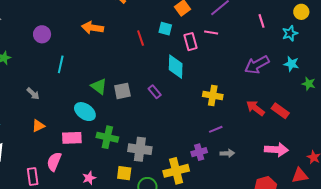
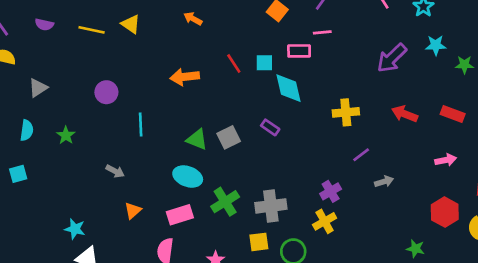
orange arrow: (93, 28) -> (185, 77), moved
cyan square: (165, 29) -> (264, 63), moved
pink rectangle: (191, 42) -> (299, 51), turned -60
red rectangle: (280, 111) -> (453, 114), moved
green cross: (107, 137) -> (225, 202), turned -30
pink arrow: (276, 150) -> (446, 160), size x0.7
purple cross: (199, 152) -> (331, 191), moved
yellow cross: (176, 171) -> (325, 221), size x0.7

